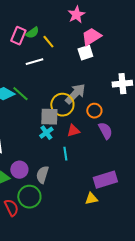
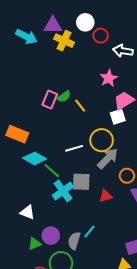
white line: (34, 62) -> (74, 148), moved
green line: (20, 94) -> (52, 171), moved
yellow circle: (62, 105) -> (102, 140), moved
cyan cross: (46, 133) -> (63, 191), moved, size x1.5
cyan line: (65, 154) -> (89, 232), moved, turned 48

